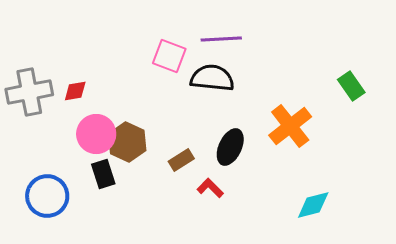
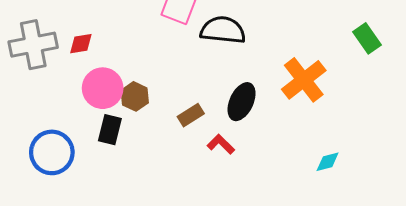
brown hexagon: (127, 142) -> (135, 96), size x0.7
black rectangle: (103, 174) -> (110, 130), turned 32
cyan diamond: (313, 205) -> (328, 162), size x0.7

